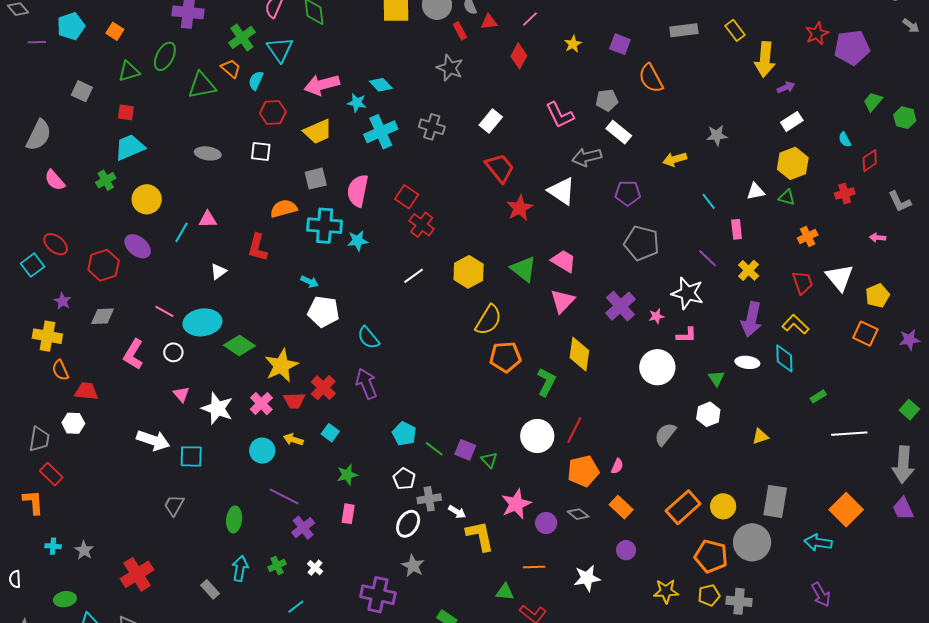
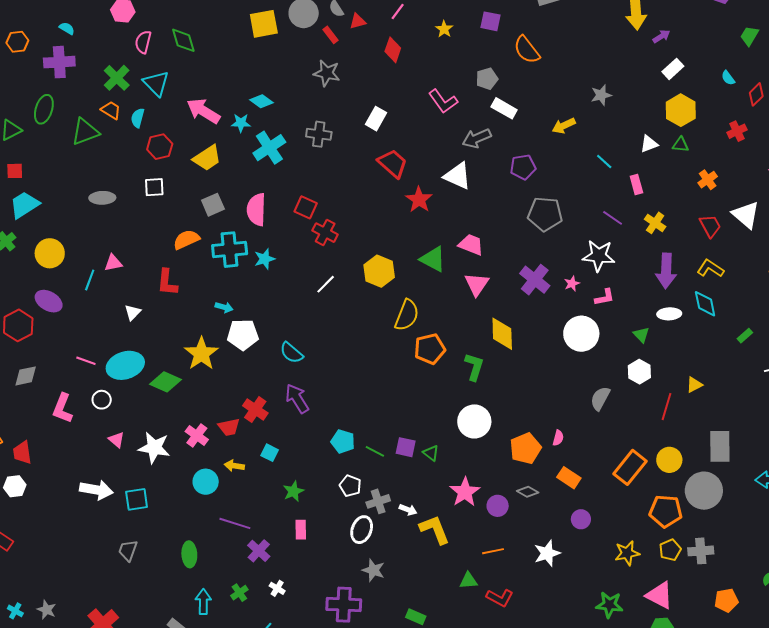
pink arrow: (322, 85) -> (203, 111), turned 56
yellow star: (281, 366) -> (201, 354), moved
red trapezoid: (86, 391) -> (22, 453), turned -95
red line: (574, 430) -> (666, 407), moved
cyan cross: (53, 546) -> (15, 611), turned 35

